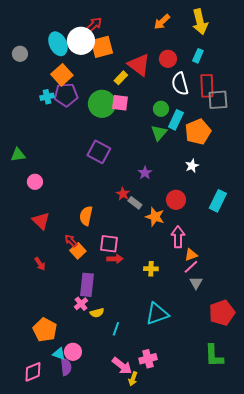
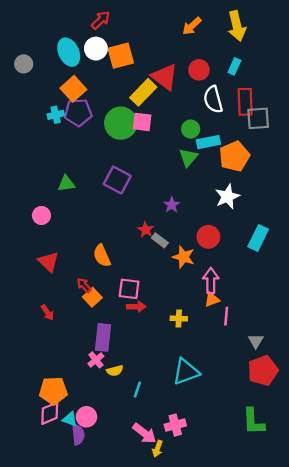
red arrow: (94, 25) -> (101, 20), moved
white circle: (81, 41) -> (96, 49), size x0.7
yellow rectangle: (121, 78) -> (143, 92), size x1.6
cyan rectangle: (176, 120) -> (208, 142), turned 54
green triangle: (18, 155) -> (66, 184), moved
white star: (192, 166) -> (227, 197), size x1.5
orange semicircle: (86, 216) -> (102, 256), turned -36
orange triangle: (191, 255) -> (212, 300), moved
pink line: (191, 267) -> (226, 316), turned -42
gray triangle: (196, 283) -> (256, 341), moved
orange pentagon: (45, 330) -> (53, 391), turned -30
pink diamond: (33, 372) -> (50, 413), moved

